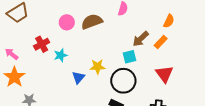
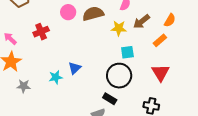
brown arrow: (141, 39) -> (142, 21), moved
cyan star: (61, 55) -> (56, 77), moved
yellow star: (97, 67) -> (119, 28), moved

